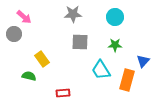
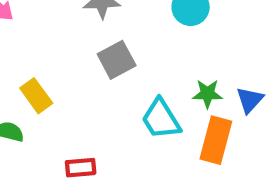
gray square: (80, 42) -> (117, 60), turned -30
green star: (115, 45) -> (207, 94), moved

